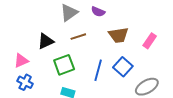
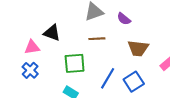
black triangle: (46, 41) -> (52, 33), moved, turned 30

